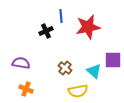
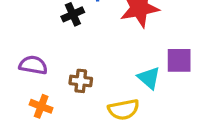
brown cross: (65, 68) -> (81, 81), moved, turned -32

